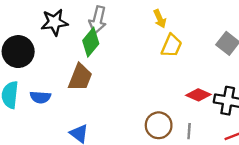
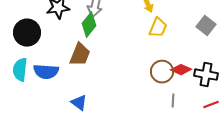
blue semicircle: (40, 97) -> (46, 72), size x1.4
brown circle: (159, 125) -> (162, 72), moved

